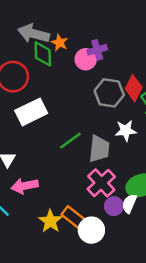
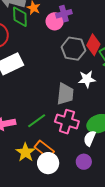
green line: (70, 141) -> (37, 121), moved
pink cross: (101, 183) -> (67, 122), turned -30
purple circle: (114, 206) -> (84, 162), moved
white circle: (91, 230) -> (48, 163), moved

